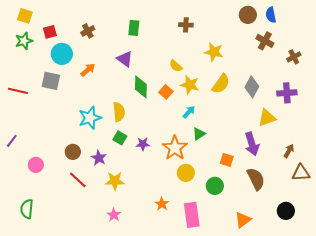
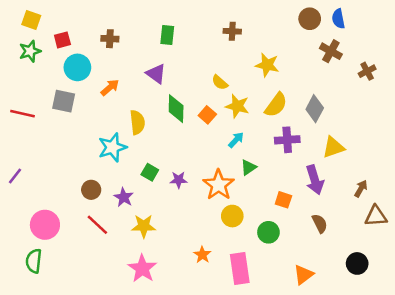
brown cross: (88, 31) -> (110, 39), turned 32
purple cross: (287, 93) -> (287, 140), moved
yellow semicircle: (119, 112) -> (137, 122), moved
pink circle: (36, 165) -> (45, 225), moved, size x1.5
brown semicircle: (256, 179) -> (320, 224), size x0.7
pink star: (114, 215) -> (142, 268), size x1.6

